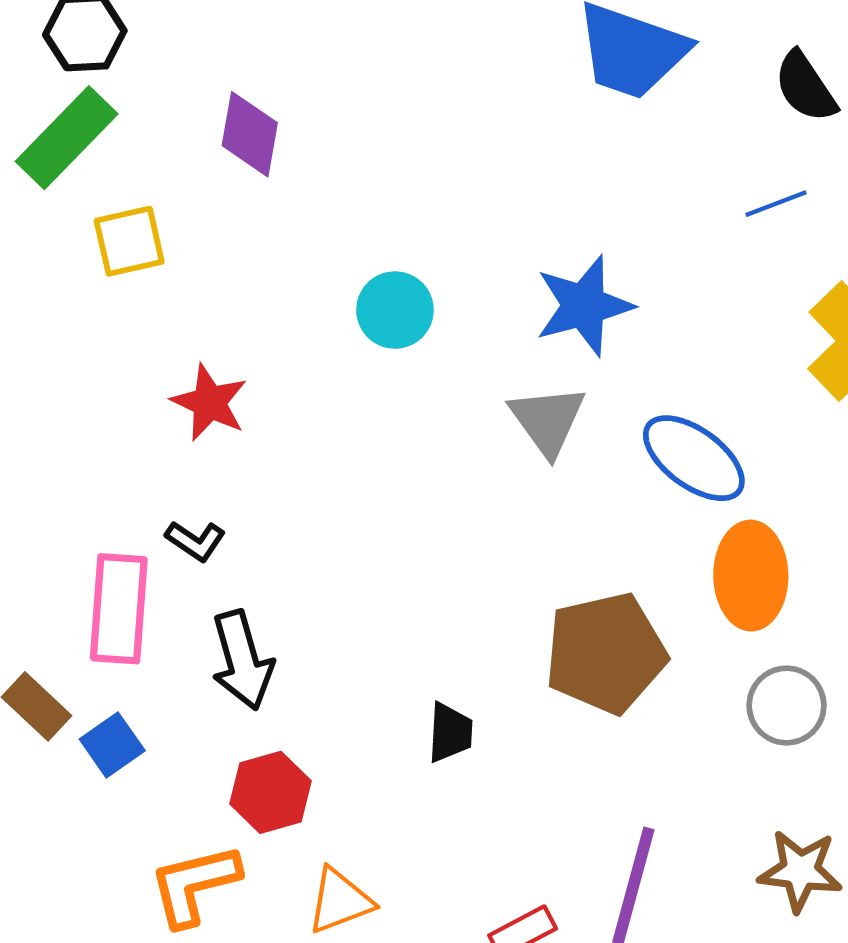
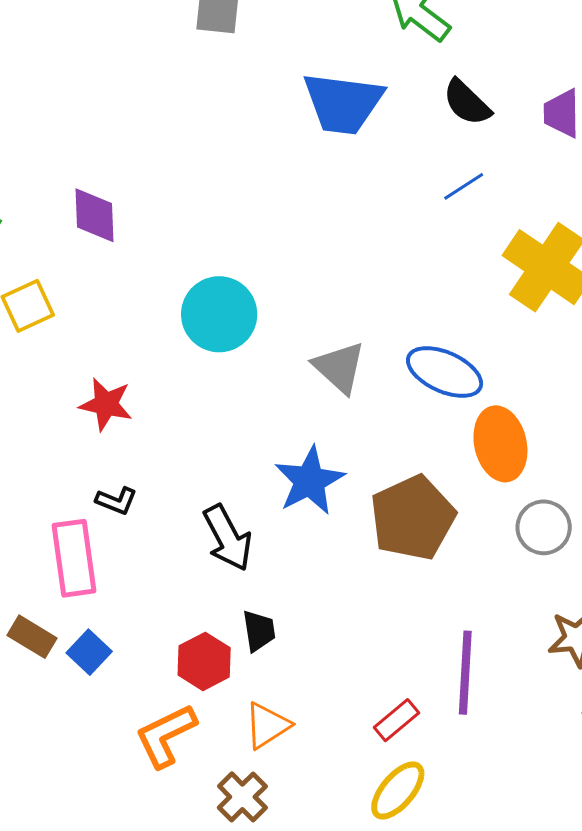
blue star: (584, 306) -> (309, 481), moved
cyan circle: (395, 310) -> (219, 314), size x1.4
black arrow: (242, 660) -> (228, 538), moved
black trapezoid: (450, 732) -> (259, 631), moved

